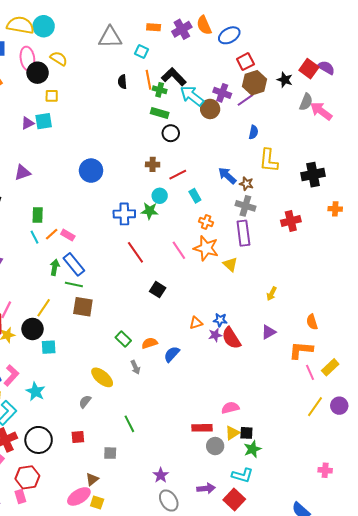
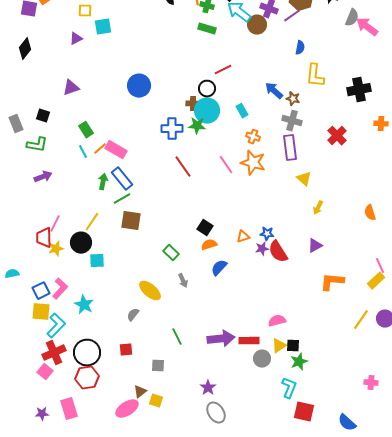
yellow square: (52, 96) -> (85, 11), moved
cyan square: (44, 121) -> (103, 27), moved
black circle: (171, 133) -> (207, 89), moved
brown cross: (153, 164) -> (193, 104), moved
red line: (178, 175) -> (223, 70), moved
cyan circle: (160, 196) -> (207, 111), size x1.6
green rectangle: (38, 215) -> (86, 130), turned -35
red cross: (291, 221) -> (337, 136), turned -30
pink rectangle: (68, 235) -> (116, 150), size x1.5
yellow triangle: (230, 264) -> (304, 179), moved
green line: (74, 285) -> (122, 199), turned -42
black square: (158, 290) -> (205, 228), moved
orange semicircle: (312, 322) -> (370, 213), moved
orange semicircle: (150, 343) -> (209, 245), moved
orange L-shape: (301, 350) -> (332, 282), moved
pink line: (310, 372) -> (380, 266), moved
cyan L-shape: (242, 475) -> (289, 388), turned -85
red hexagon: (27, 477) -> (87, 378), moved
purple arrow: (206, 488) -> (221, 339), moved, size x1.5
pink rectangle: (20, 496) -> (69, 409), size x1.5
red square: (234, 500) -> (304, 412), moved, turned -30
yellow square: (97, 503) -> (156, 401), moved

